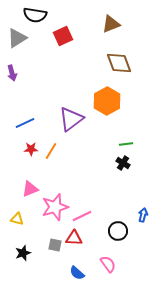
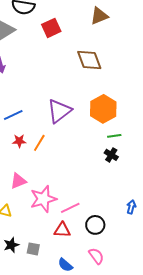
brown diamond: (119, 63) -> (89, 60), moved
orange hexagon: (107, 101) -> (103, 109), moved
black circle: (118, 231) -> (95, 225), moved
gray square: (55, 245) -> (33, 249), moved

